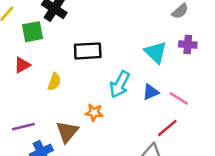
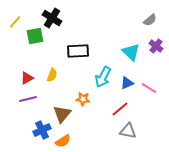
purple cross: (188, 44) -> (156, 46), turned 32
red triangle: (22, 65) -> (27, 78), moved
purple line: (23, 127) -> (28, 99), moved
red line: (167, 128) -> (120, 109), moved

